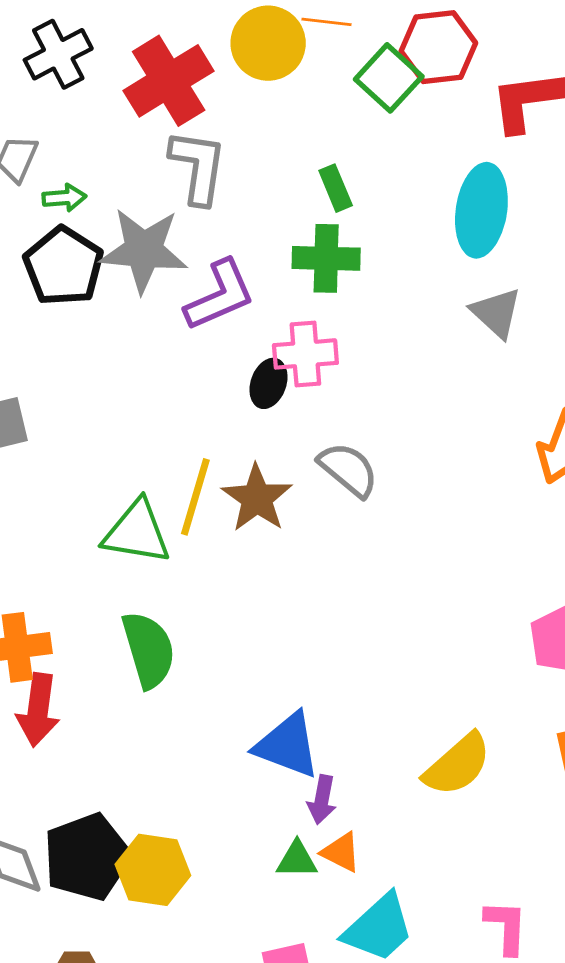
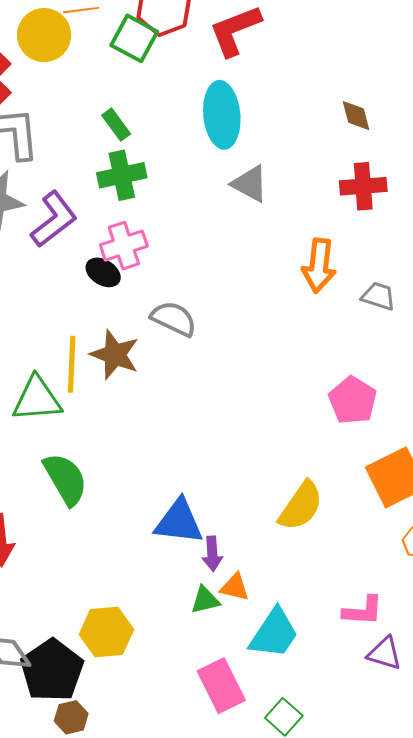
black ellipse: (268, 383) -> (103, 272), turned -64
black pentagon: (87, 857) -> (52, 670), moved
pink L-shape: (506, 927) -> (363, 611), turned 105

